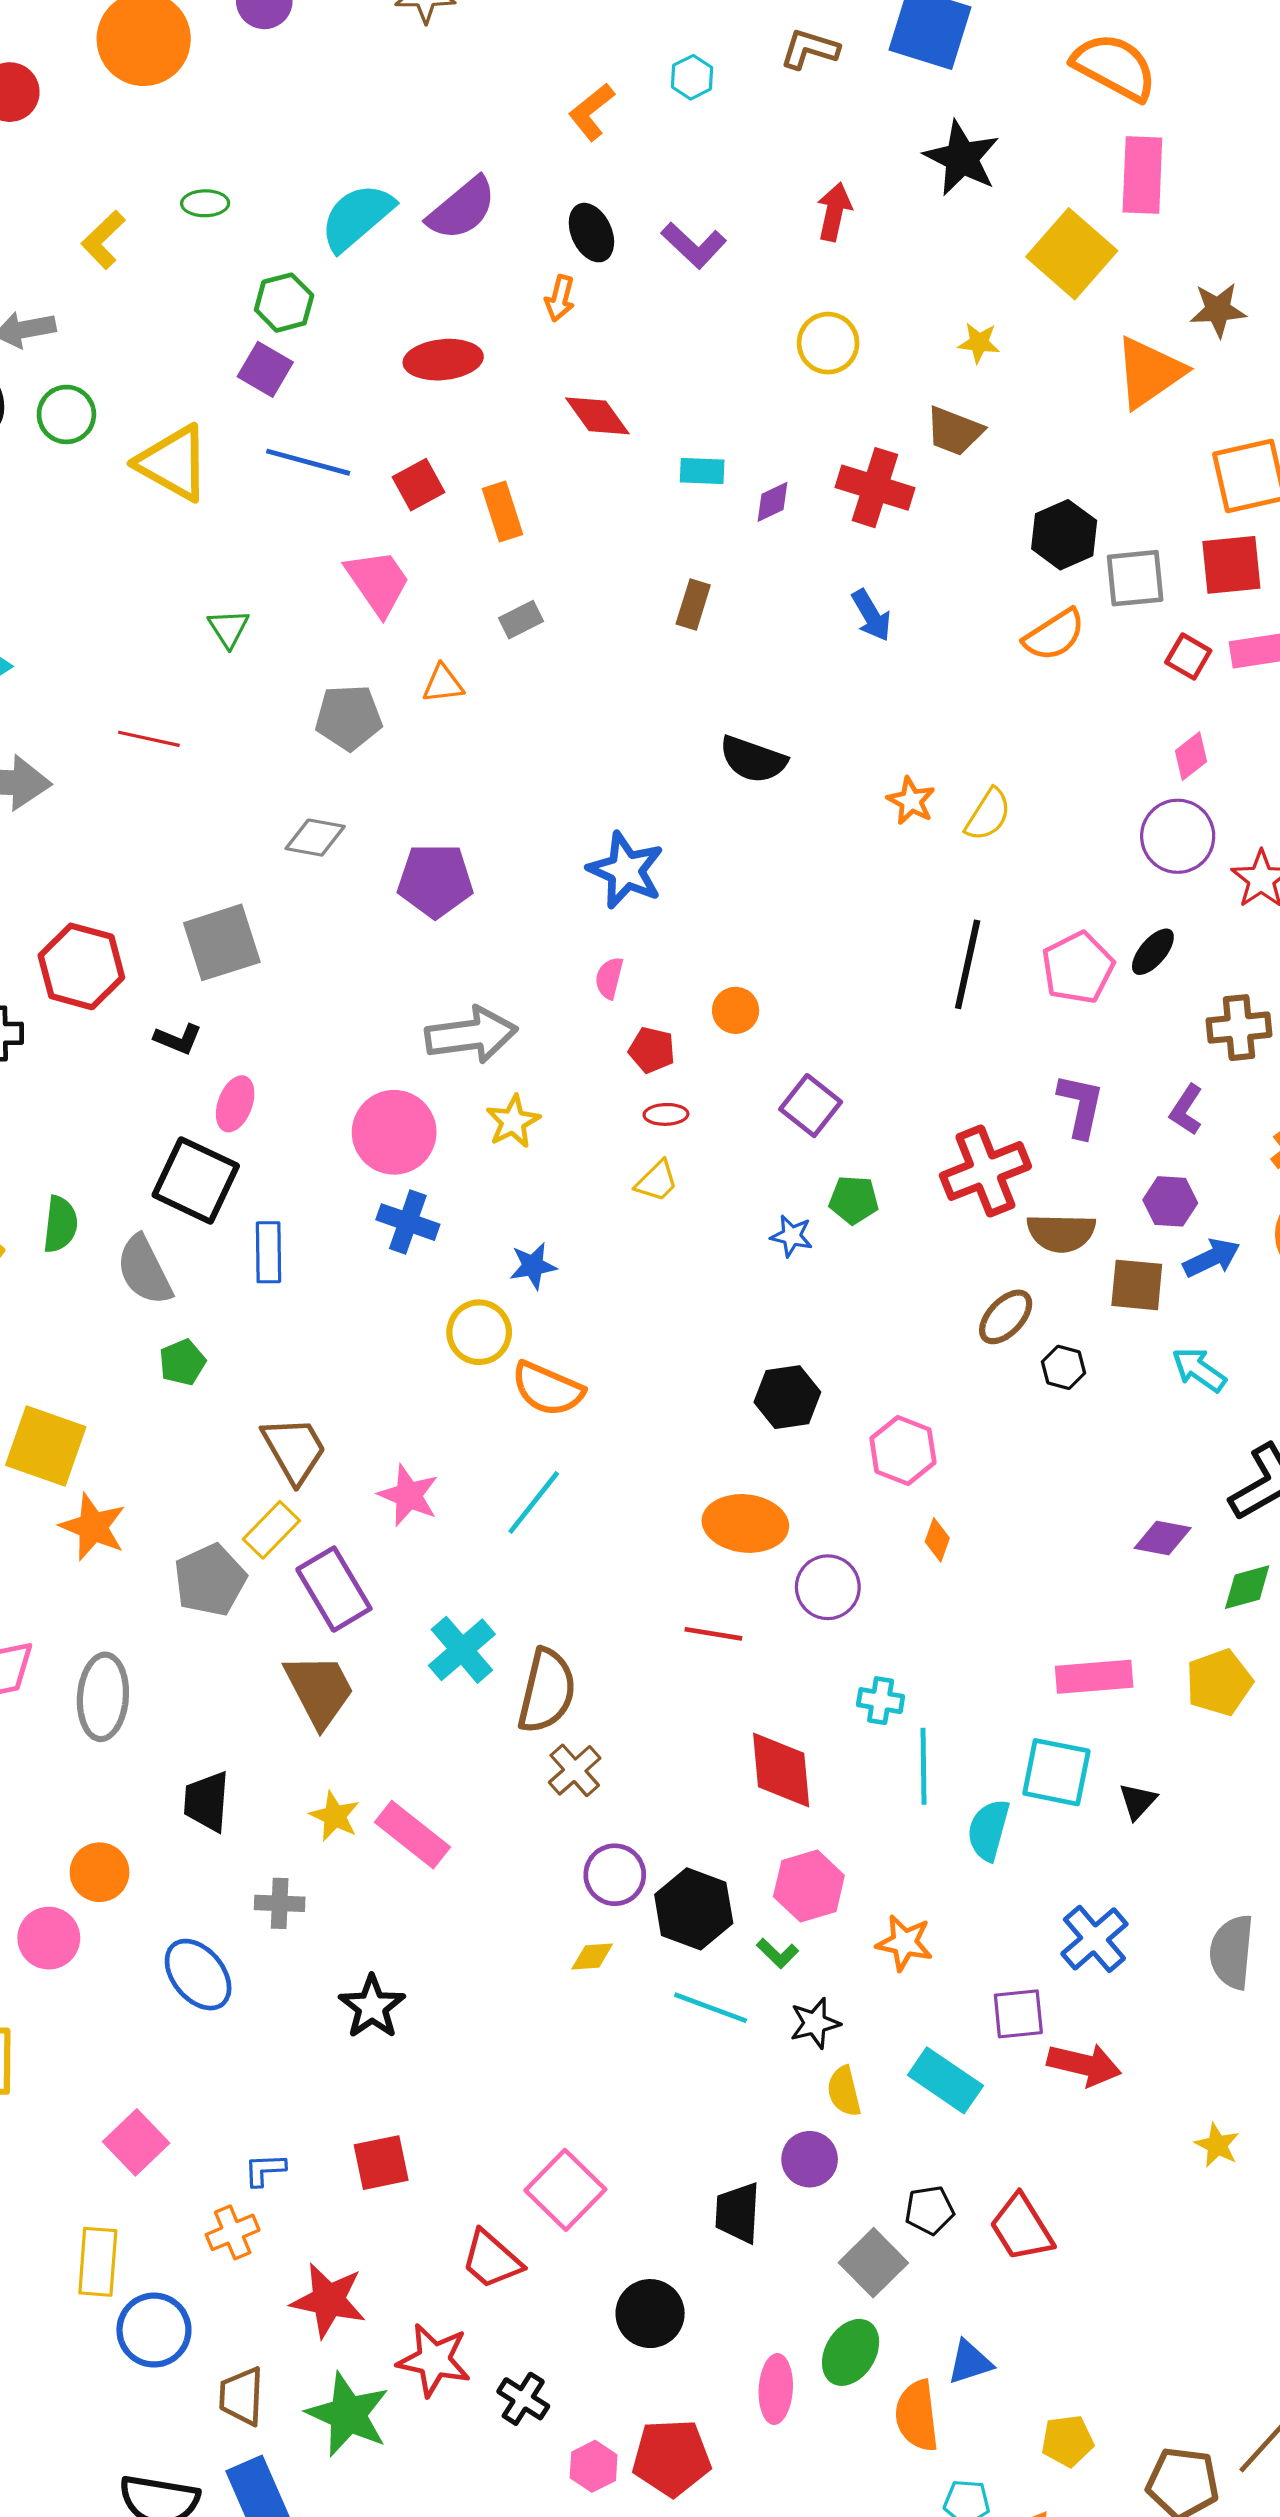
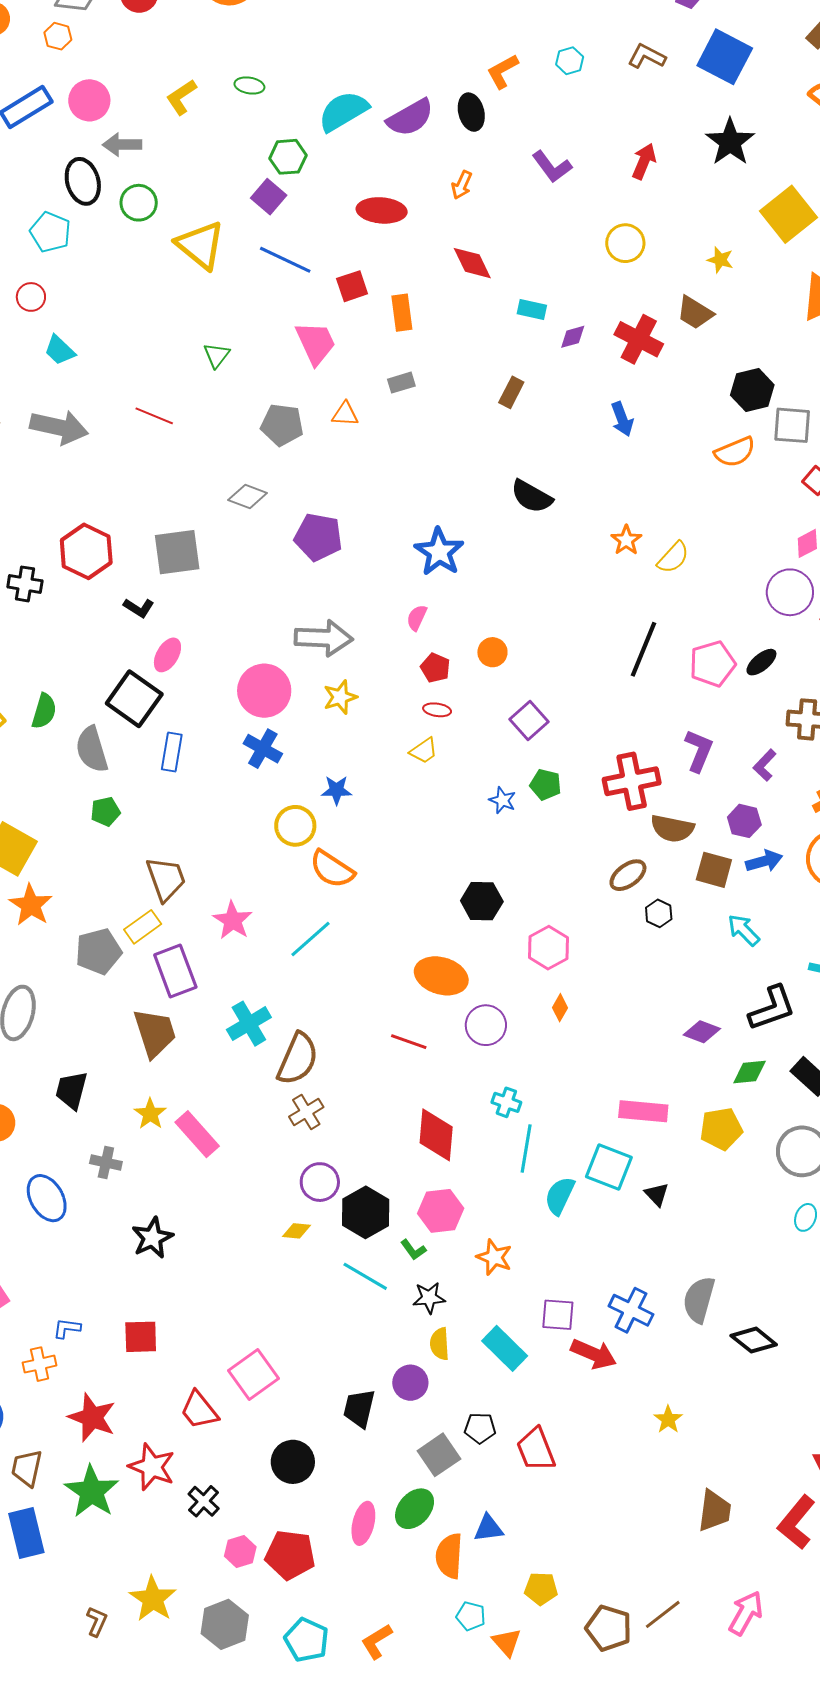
black ellipse: (591, 233) -> (471, 112), moved
black triangle: (1138, 1801) -> (657, 1194), turned -36
blue cross: (1094, 1939) -> (631, 1310), moved, turned -33

